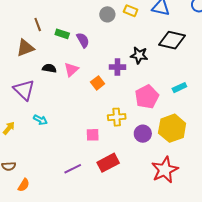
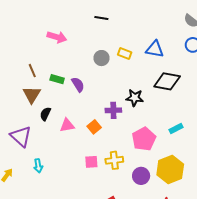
brown triangle: (25, 48) -> (32, 95), moved, turned -36
black semicircle: (49, 68) -> (45, 114), turned -72
pink triangle: (71, 69) -> (67, 125), moved, turned 35
cyan arrow: (40, 120) -> (38, 166), turned 56
pink square: (93, 135) -> (91, 162), moved

